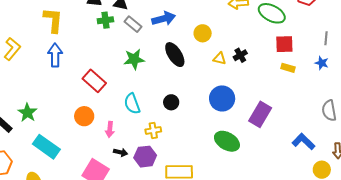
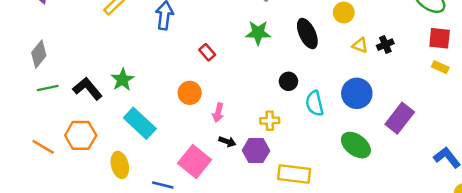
red rectangle: (94, 81) -> (207, 52), size x0.6
black circle: (171, 102) -> (288, 81), moved
cyan semicircle: (132, 104) -> (315, 103), moved

